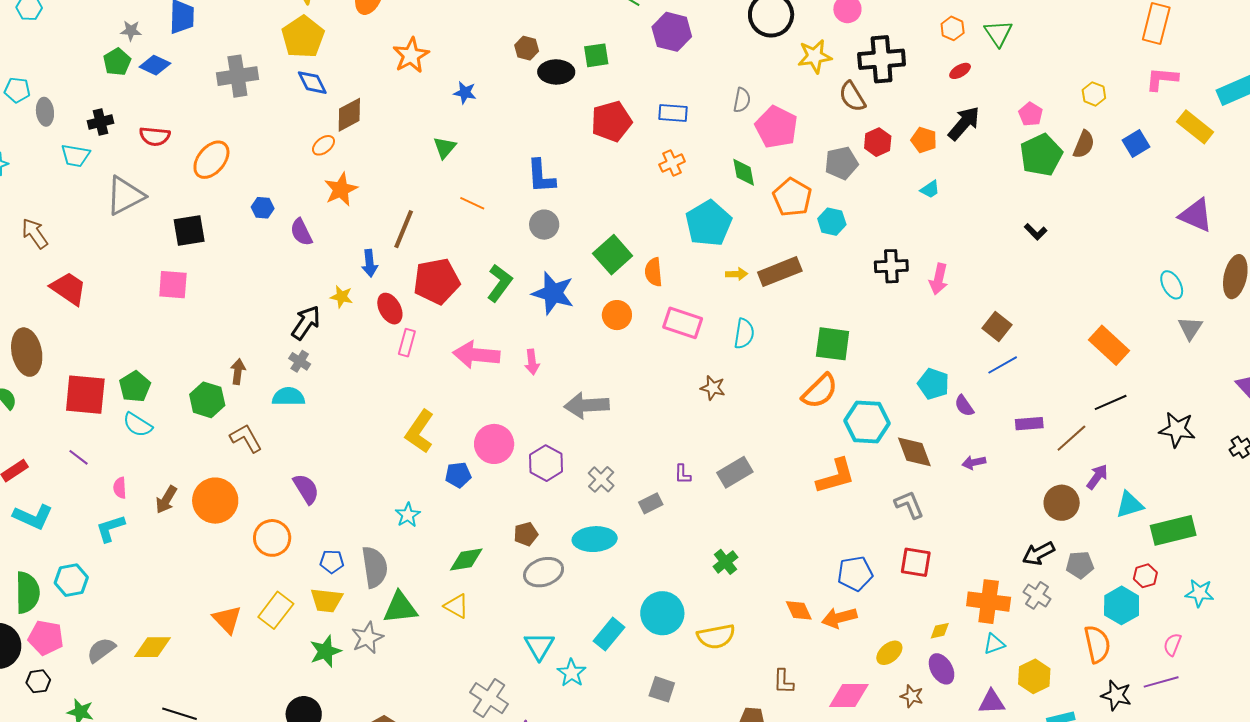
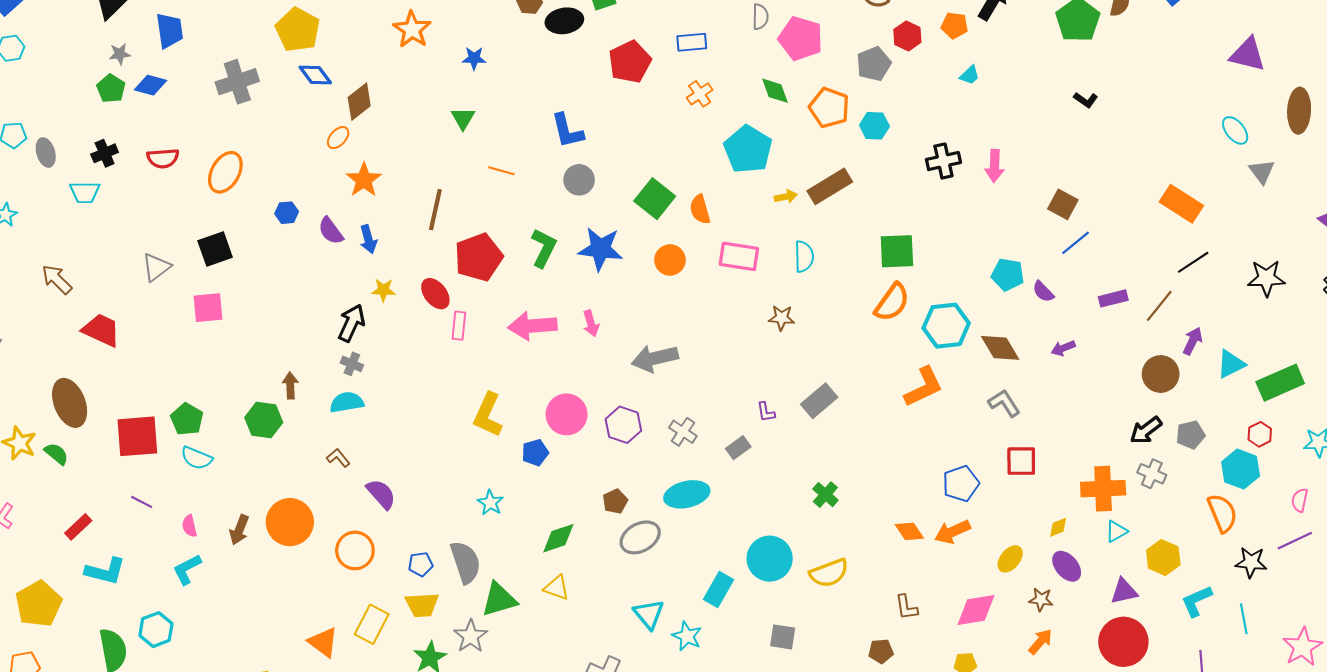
gray triangle: (125, 196) -> (156, 267), moved, size x0.7
blue arrow: (370, 263) -> (368, 239), moved
brown L-shape: (246, 438) -> (338, 458), moved, size x0.7

